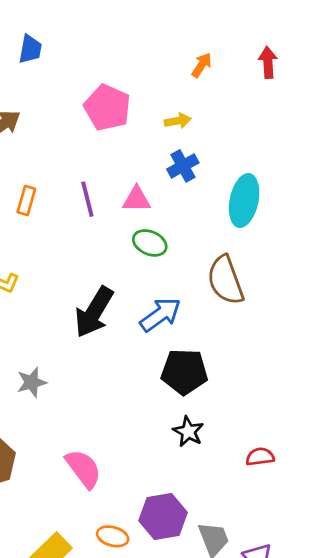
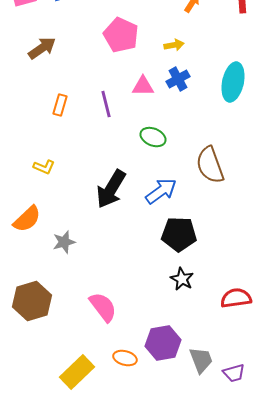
pink triangle: (137, 199) -> (143, 86), moved
cyan ellipse: (244, 200) -> (233, 82), moved
red semicircle: (260, 457) -> (236, 298), size x1.4

